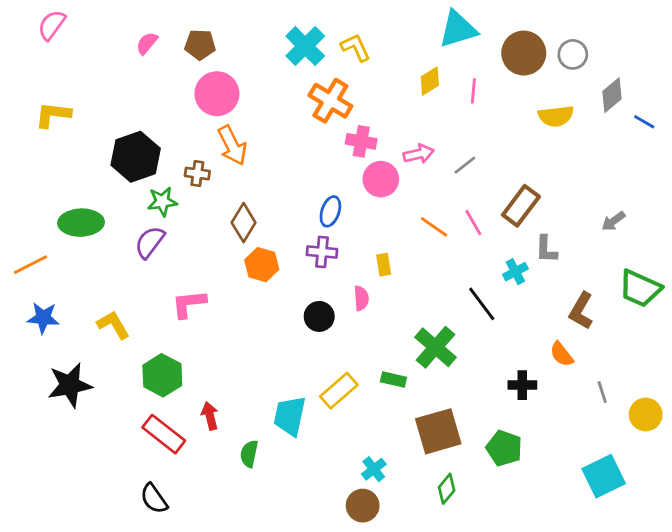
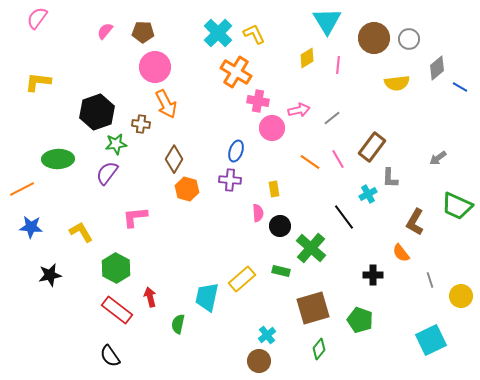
cyan triangle: (458, 29) -> (327, 21), turned -44
black circle: (319, 316) -> (280, 226), moved
black star: (70, 385) -> (50, 275), size x0.7

